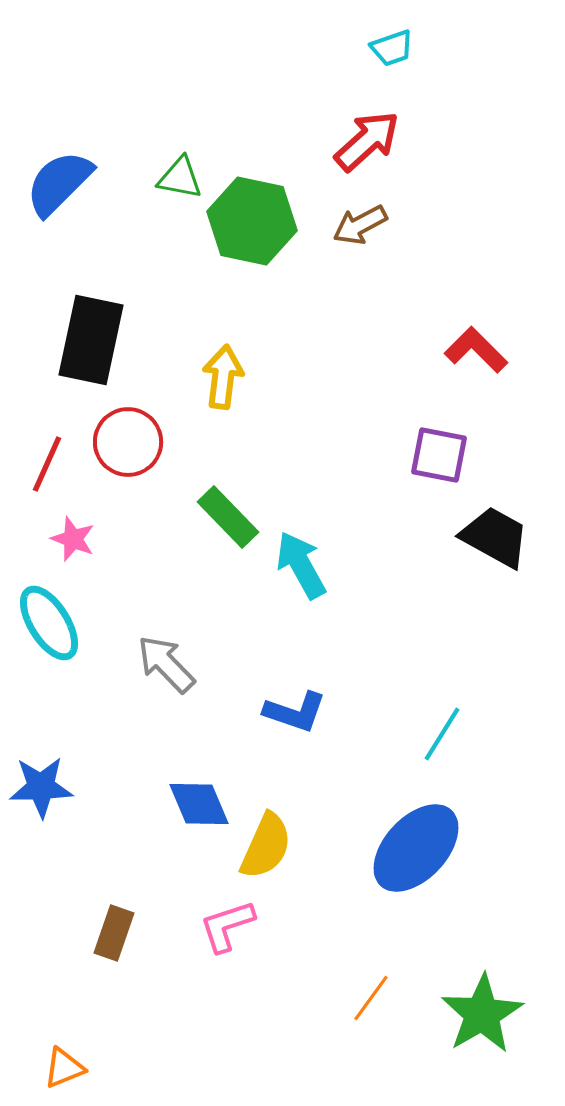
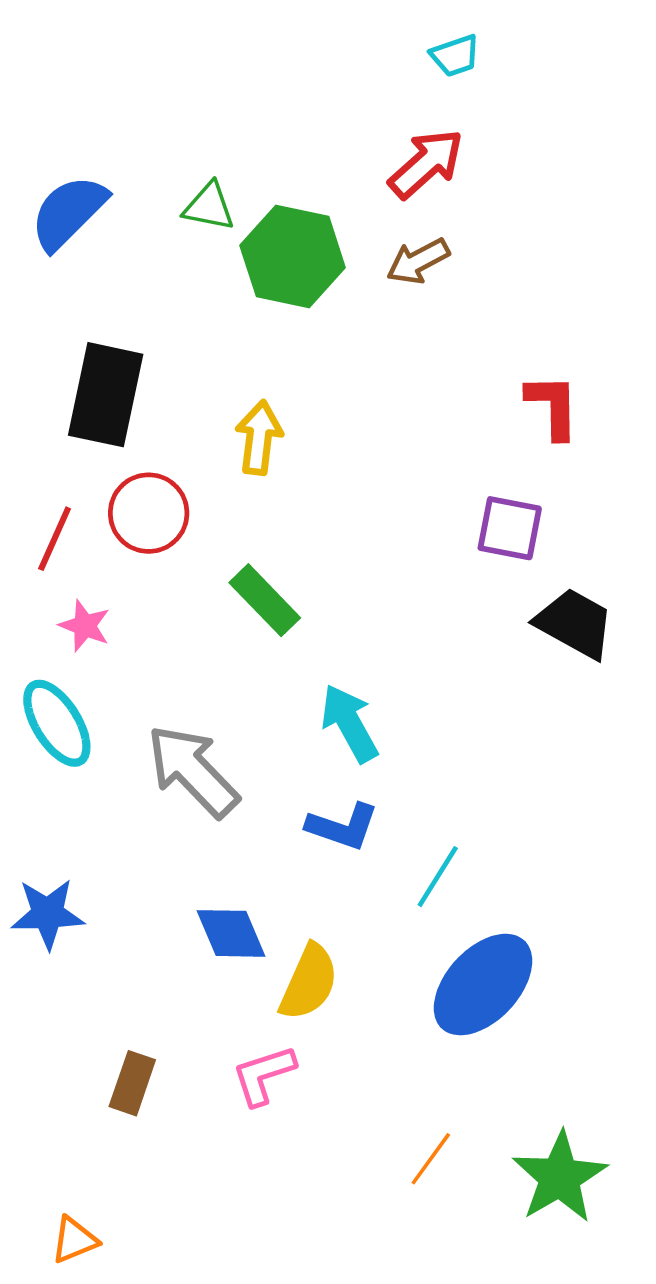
red L-shape: (476, 350) -> (553, 406), turned 44
cyan arrow: (301, 565) -> (349, 723), moved
gray arrow: (166, 664) -> (193, 771), size x1.4
cyan line: (442, 734) -> (438, 877), moved

